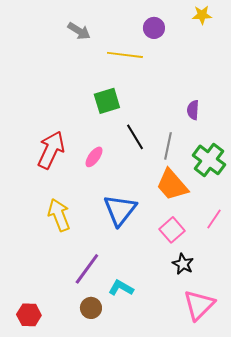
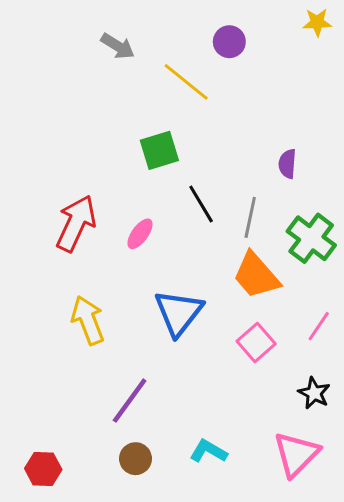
yellow star: (202, 15) -> (317, 22), moved
yellow line: (125, 55) -> (186, 82), turned 32
black star: (183, 264) -> (314, 393), moved
cyan L-shape: (121, 288) -> (208, 451), moved

